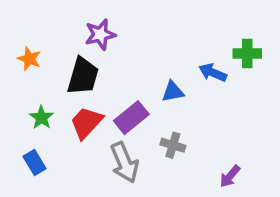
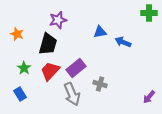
green cross: (247, 54) -> (149, 13), moved
blue triangle: (173, 92) -> (100, 32), moved
purple arrow: (230, 176) -> (149, 97), moved

